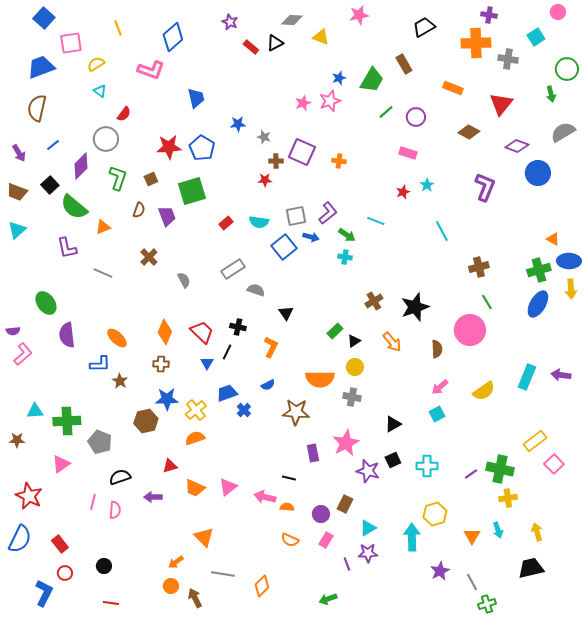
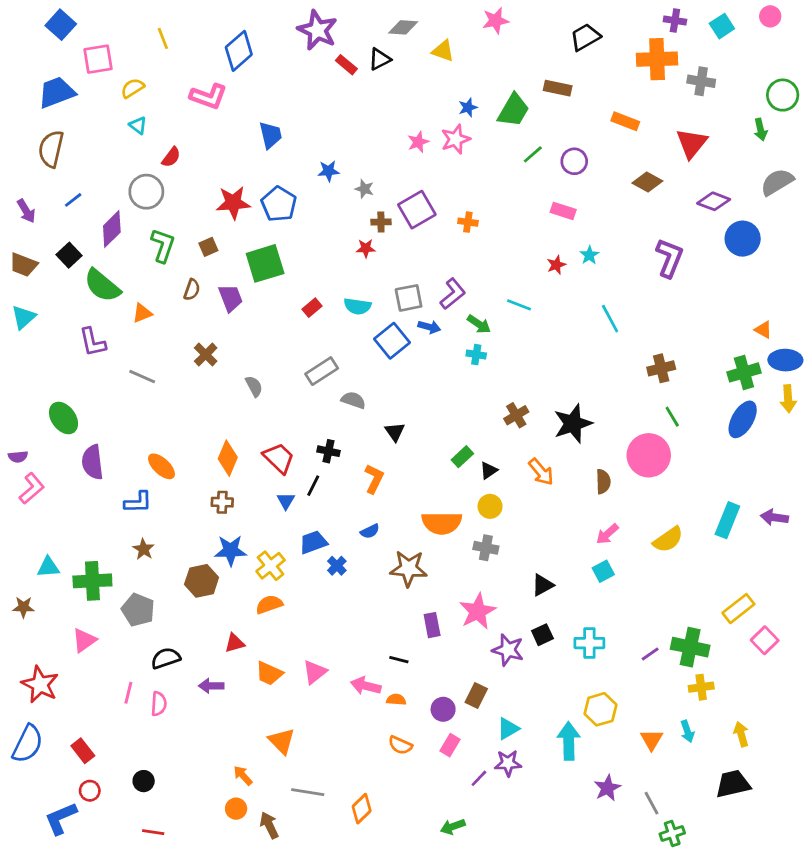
purple star: (230, 22) -> (317, 30), size x1.8
cyan square: (536, 37) -> (722, 26), moved
brown rectangle: (404, 64) -> (558, 88), turned -48
purple square: (302, 152) -> (417, 210), turned 36
brown star: (120, 381) -> (144, 549), moved
orange arrow: (176, 562) -> (243, 776), turned 84
purple line: (347, 564) -> (479, 778), turned 64
blue L-shape: (44, 593) -> (61, 818), turned -140

